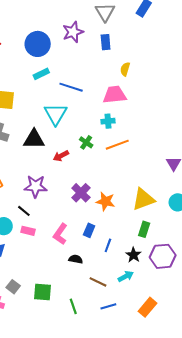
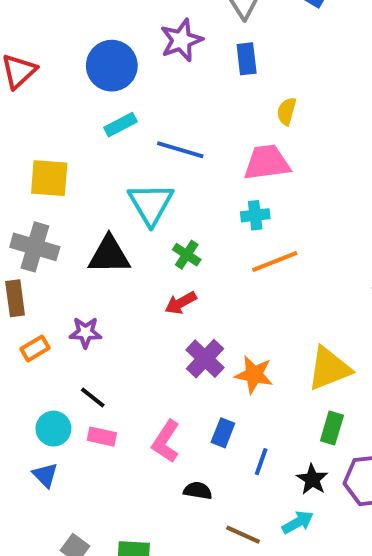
green cross: (86, 142) -> (187, 255), moved
red arrow: (61, 156) -> (181, 303), moved
purple star: (36, 186) -> (85, 332), moved, size x0.7

